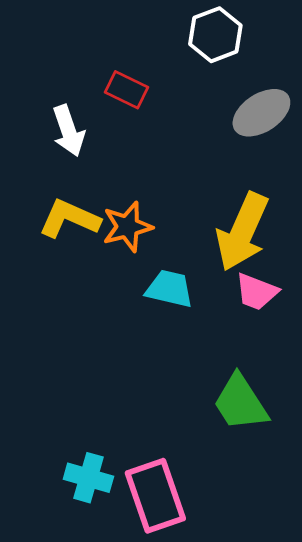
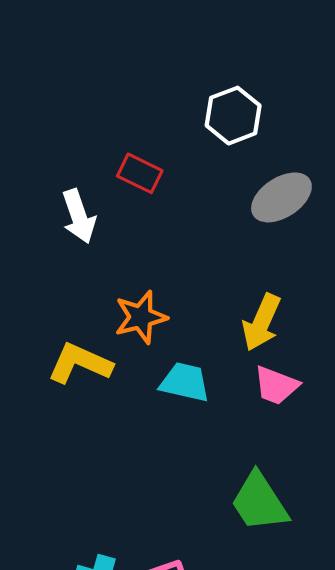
yellow L-shape: (69, 219) -> (80, 363), moved
yellow arrow: (242, 232) -> (262, 322), size x0.7

